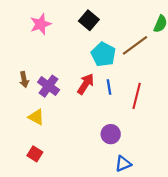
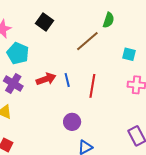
cyan pentagon: (103, 54) -> (18, 53), moved
red arrow: (86, 84) -> (46, 79), turned 42

